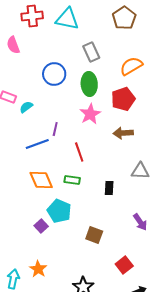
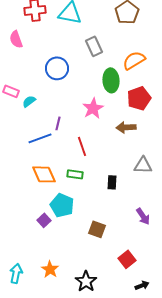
green ellipse: (89, 84) -> (111, 80), moved
red pentagon: (123, 99) -> (139, 98), moved
orange star: (38, 269) -> (50, 269), moved

